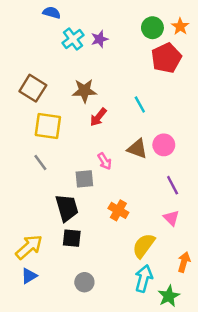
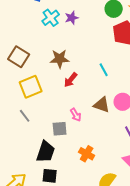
yellow square: (48, 126) -> (31, 87), turned -30
black trapezoid: (67, 208) -> (46, 152), turned 35

